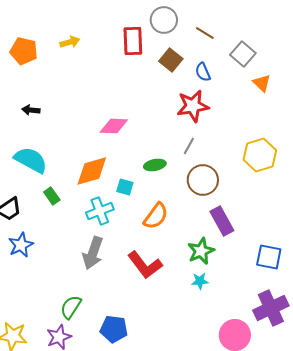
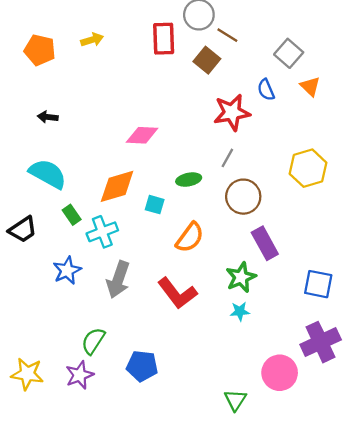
brown line: (205, 33) -> (227, 35), moved
blue semicircle: (203, 72) -> (266, 90), moved
cyan cross: (100, 211) -> (102, 232), moved
blue star: (21, 245) -> (67, 270), moved

